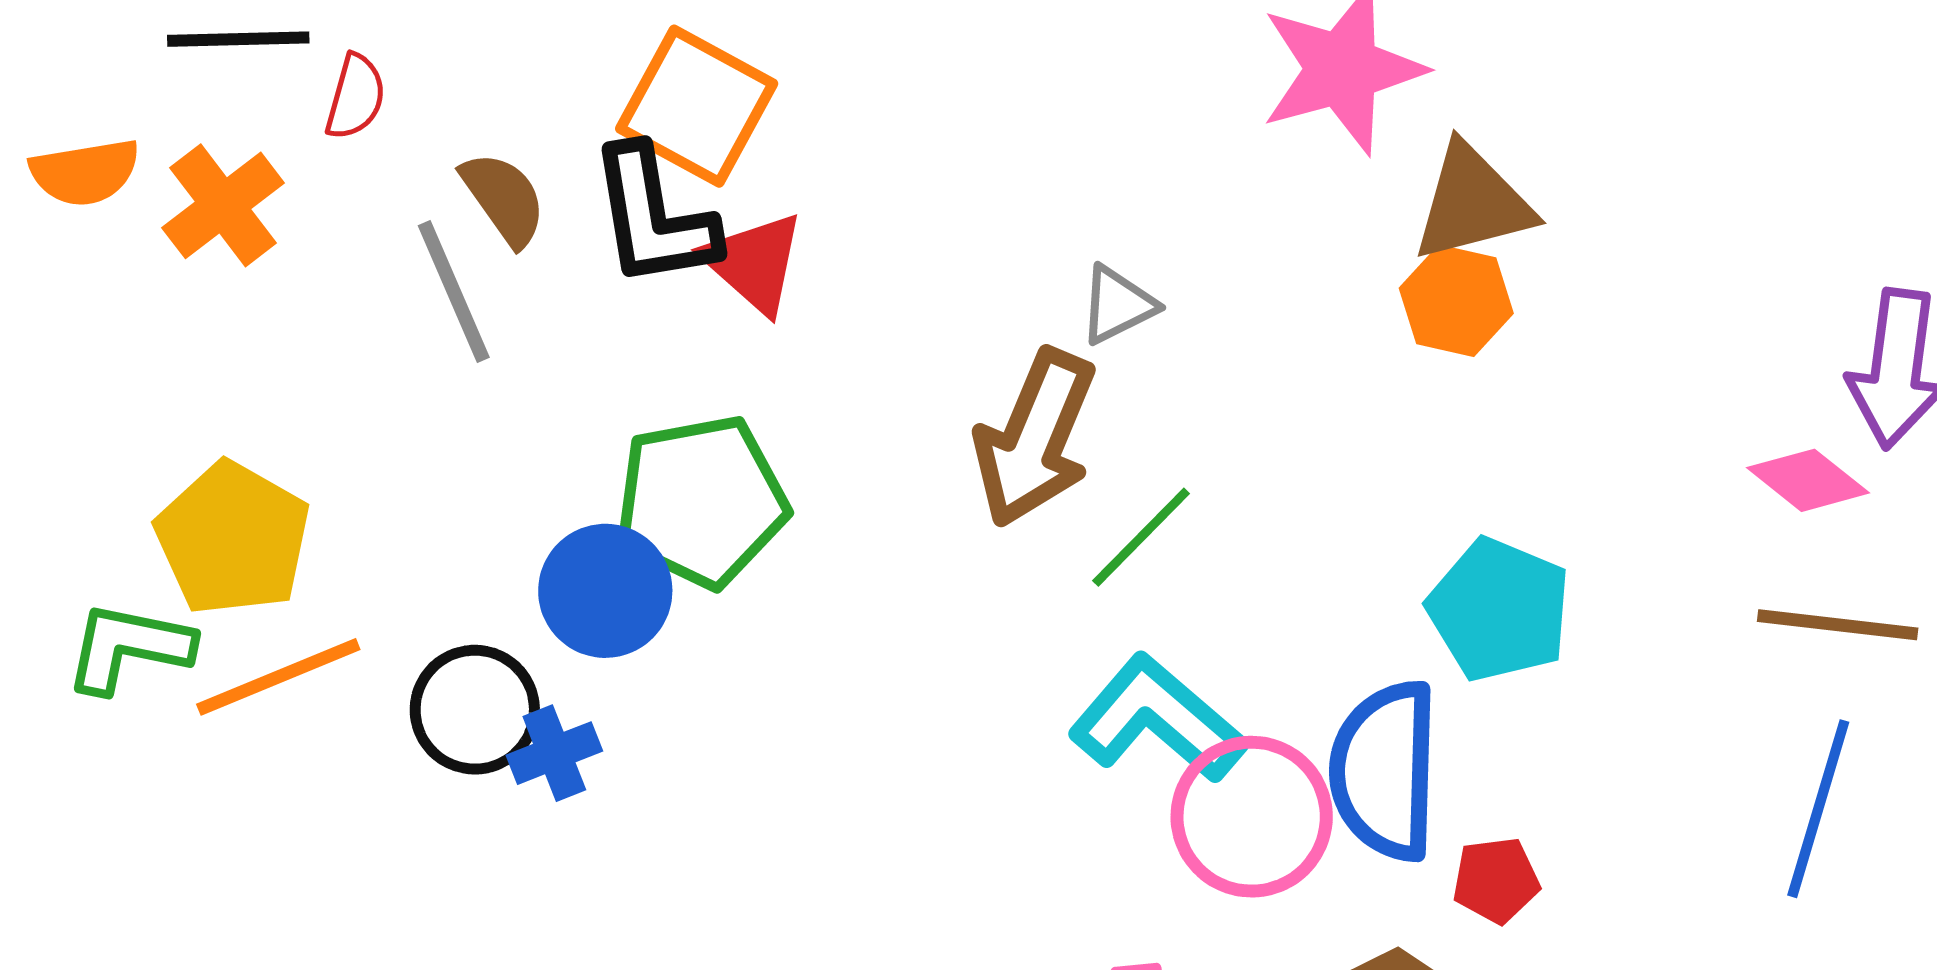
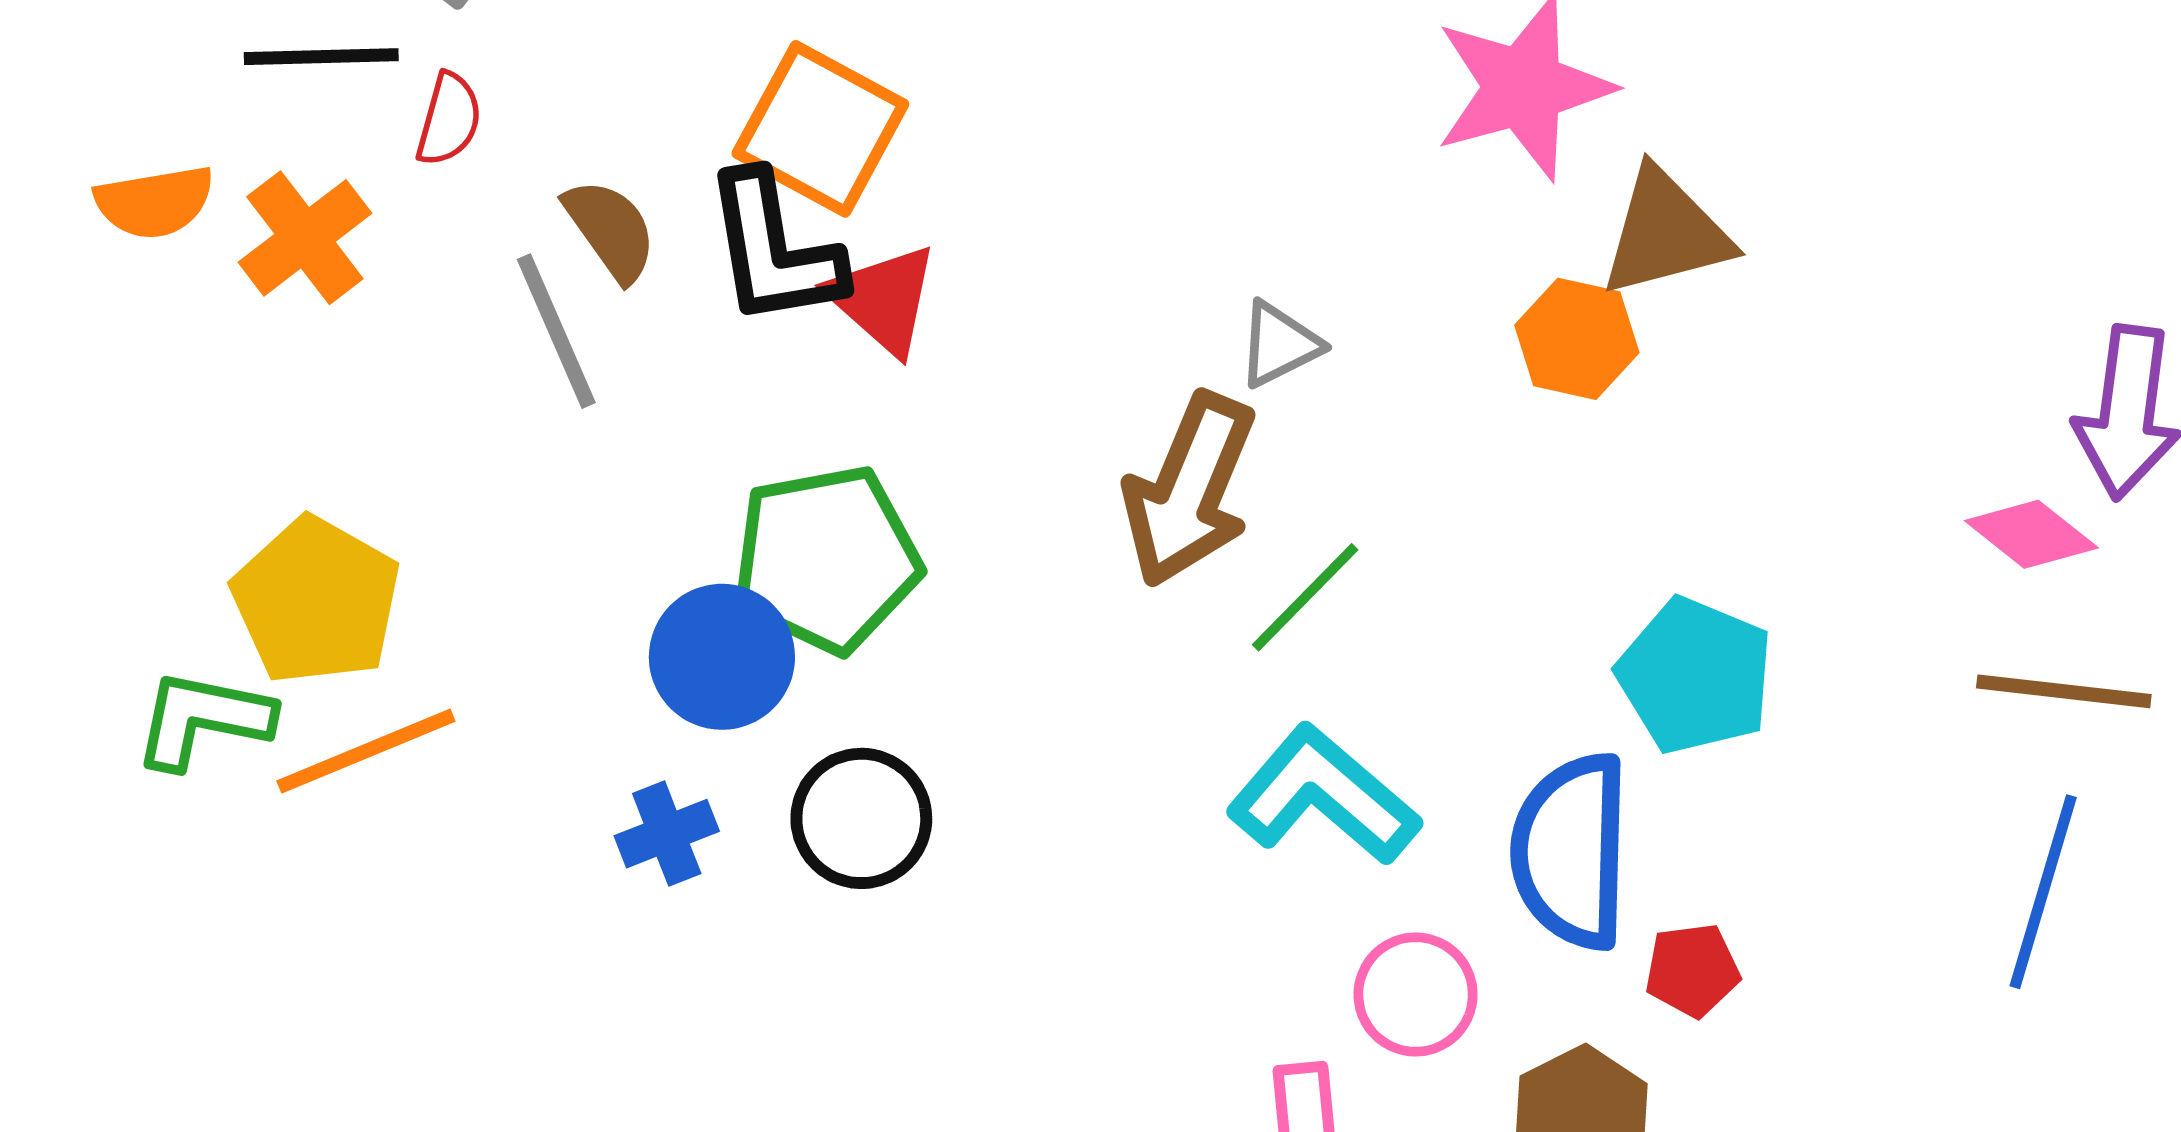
orange hexagon: (1456, 301) -> (1577, 339), moved
black circle: (475, 710) -> (861, 818), moved
pink circle: (1252, 817) -> (1416, 994), moved, size x0.7

